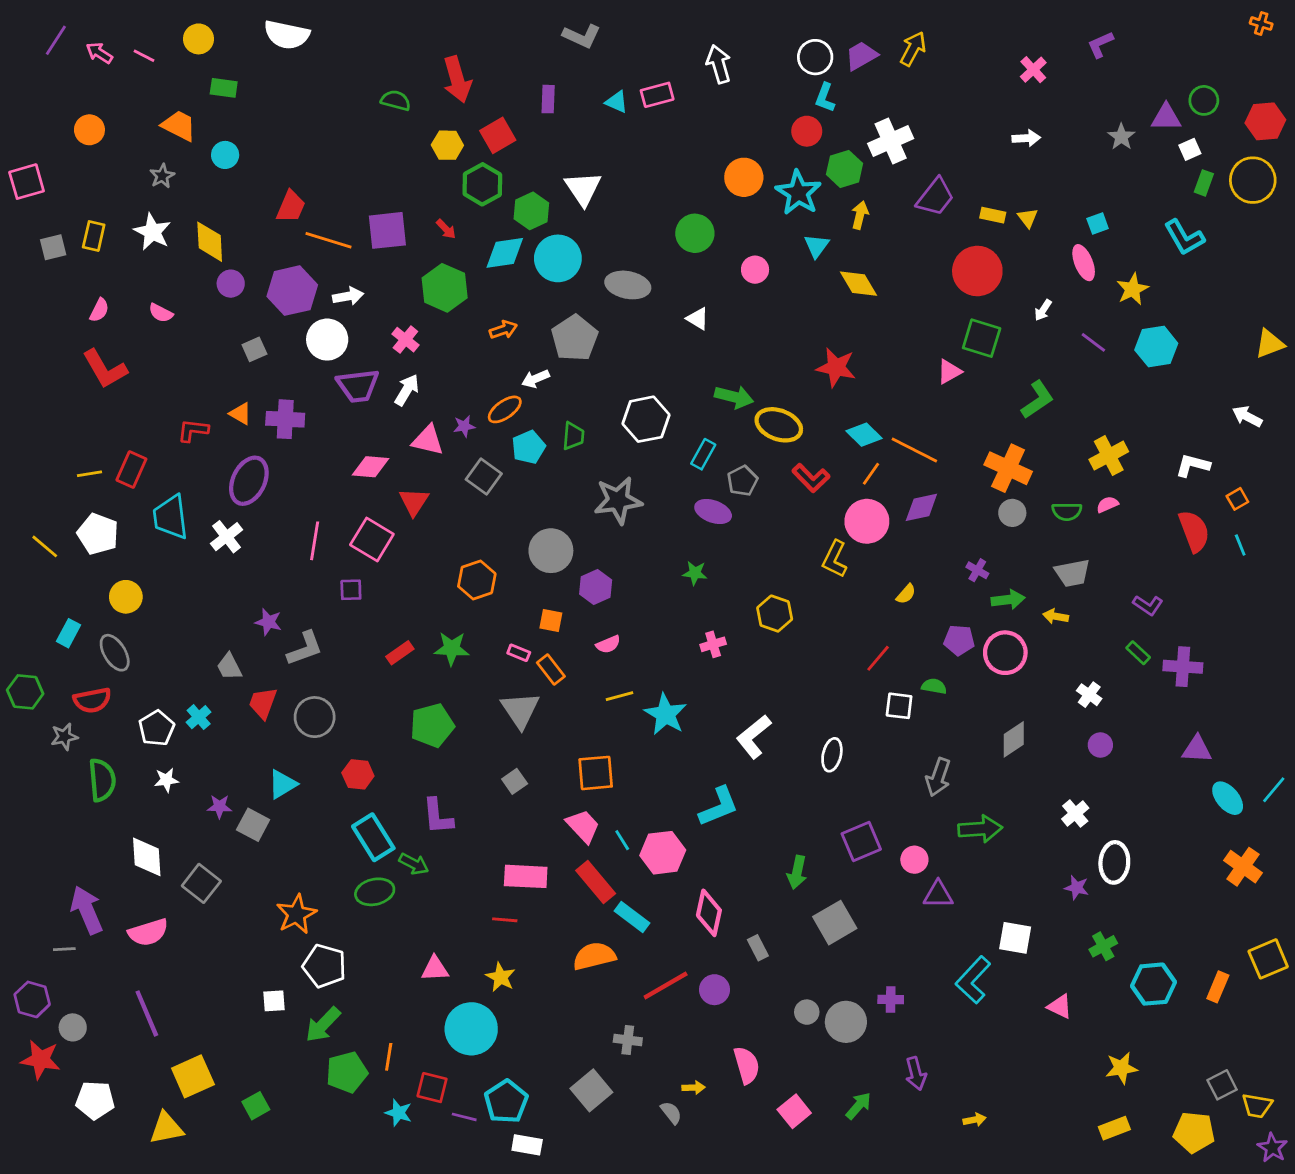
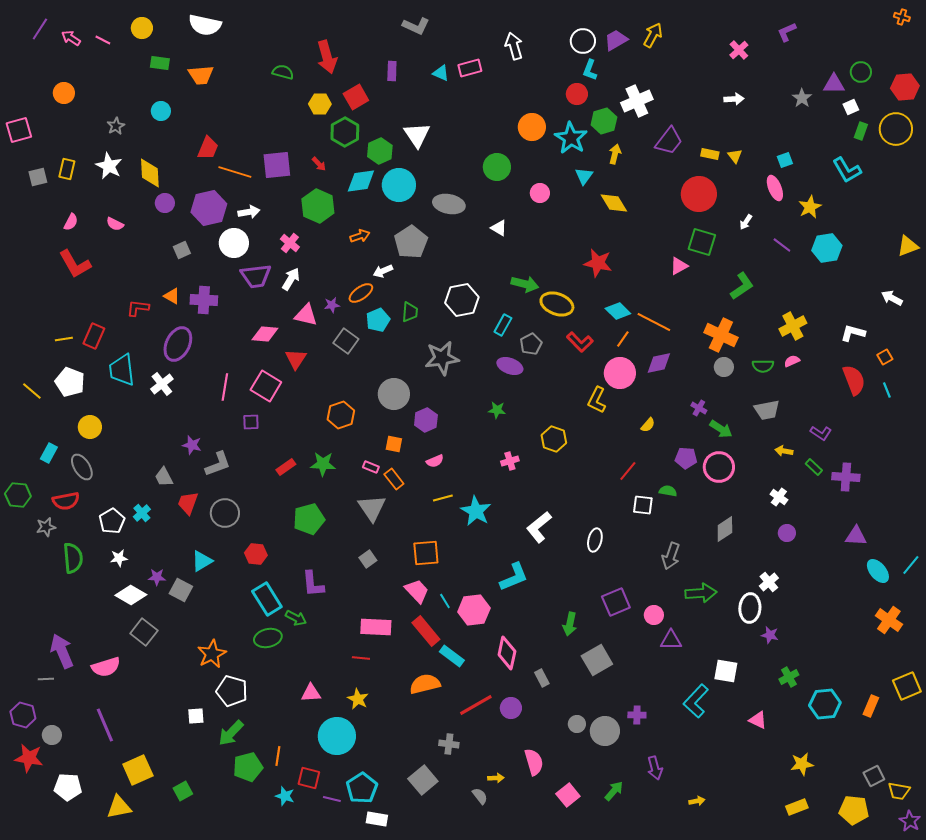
orange trapezoid: (179, 126) -> (201, 75), moved, turned 148
green arrow: (1008, 600) -> (721, 429), turned 40
yellow arrow: (1056, 616) -> (784, 451), moved
white diamond: (147, 857) -> (131, 595), moved, turned -56
white ellipse: (1114, 862) -> (750, 608), moved

